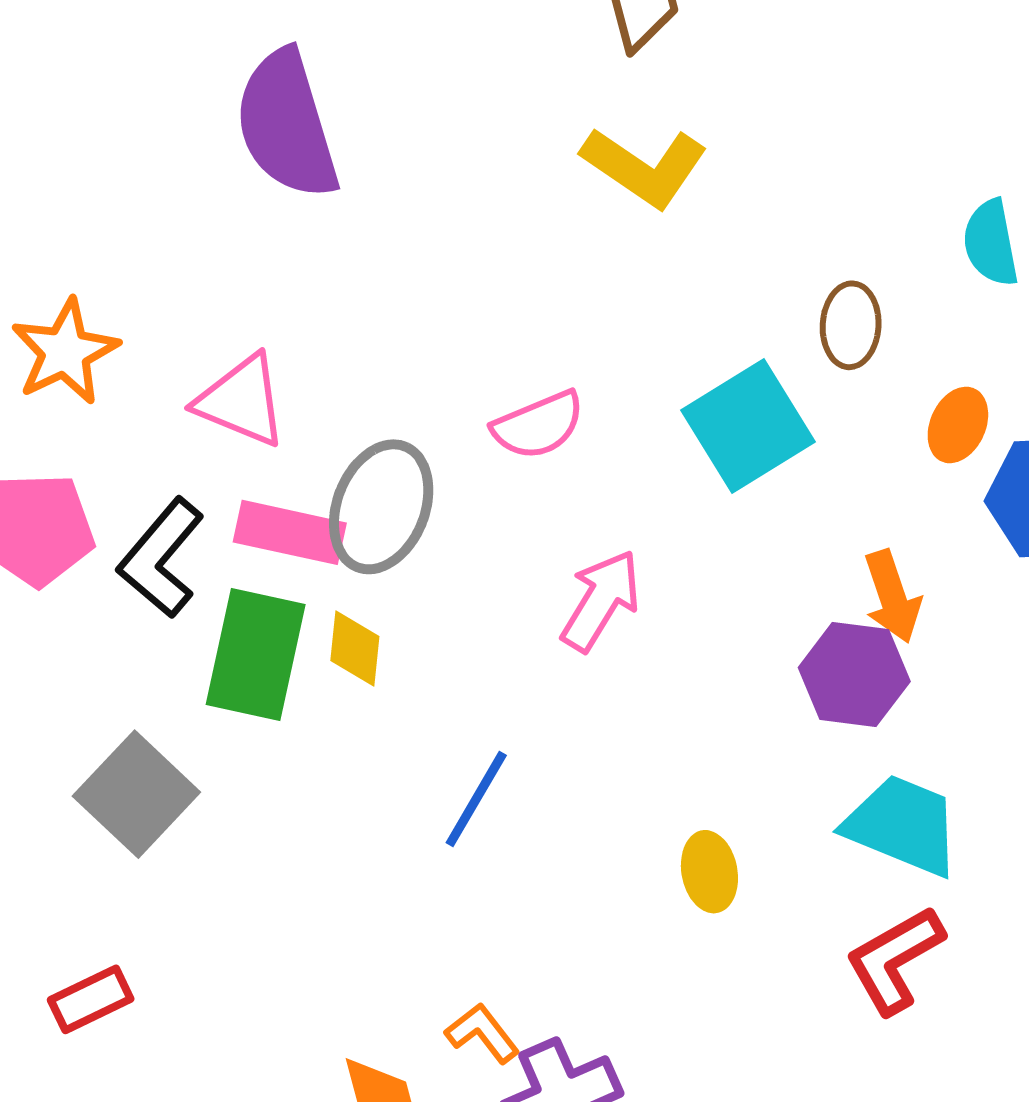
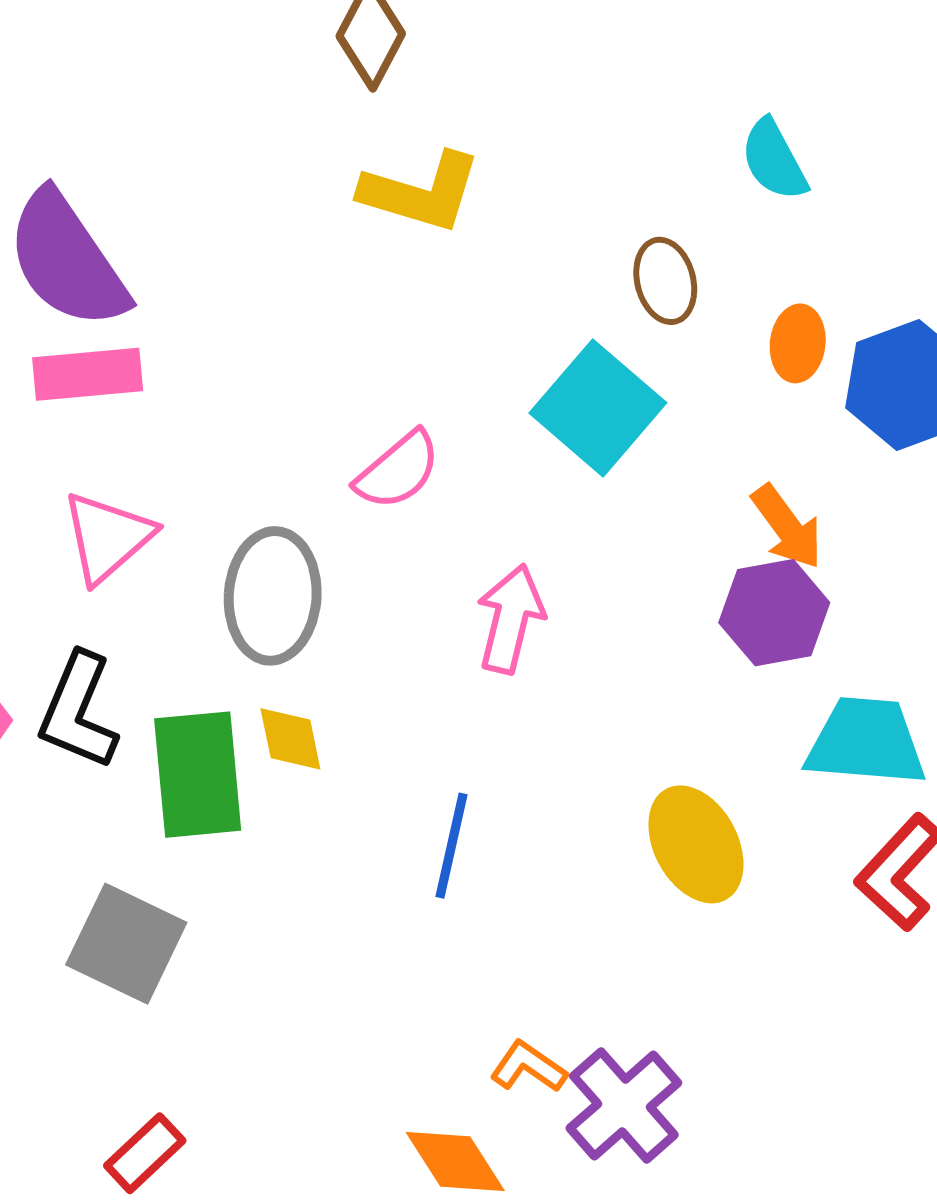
pink triangle: (241, 401) -> (107, 537), turned -46
pink rectangle: (290, 532) -> (88, 374), moved
yellow ellipse: (709, 872) -> (696, 844), size x1.5

